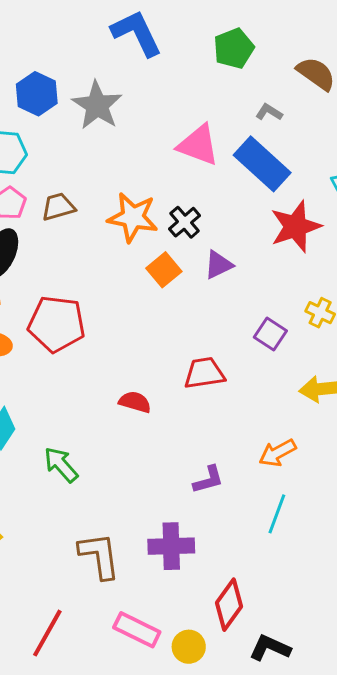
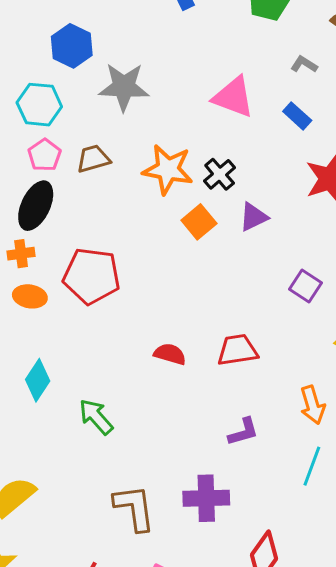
gray star: (97, 105) -> (124, 87), moved, turned -30
blue rectangle: (262, 164) -> (297, 116), size x0.5
red trapezoid: (204, 373) -> (237, 350), moved
orange arrow: (278, 453) -> (313, 405), turned -78

